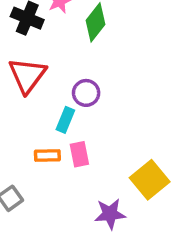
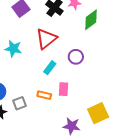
cyan rectangle: (65, 120) -> (50, 68), moved
orange rectangle: (47, 156) -> (44, 95), moved

